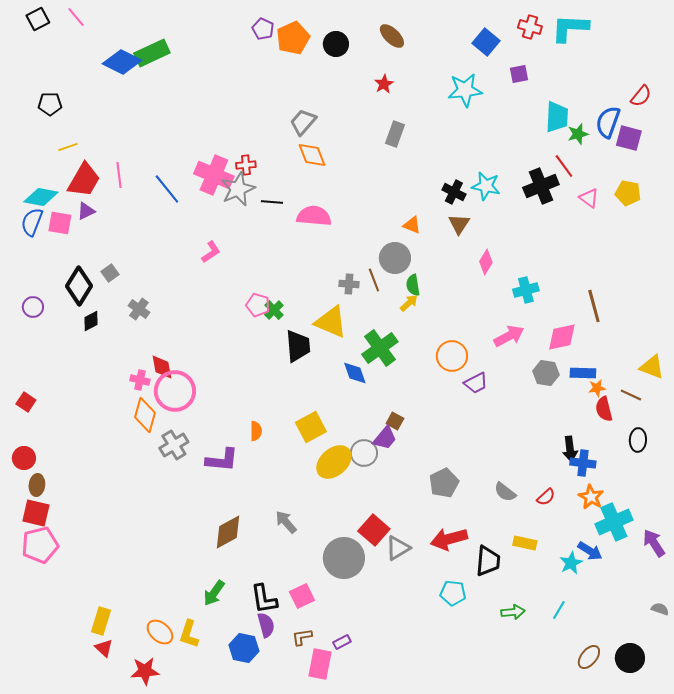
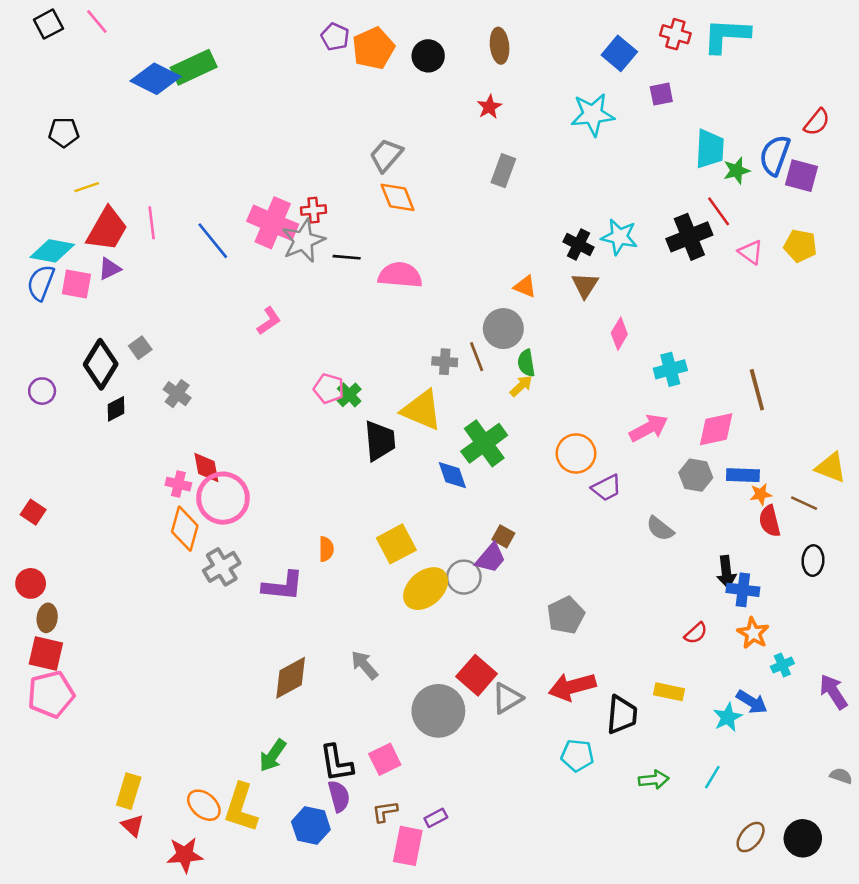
brown ellipse: (392, 36) -> (500, 46), turned 40
gray semicircle: (505, 492) -> (660, 529), moved
cyan cross: (614, 522) -> (782, 665), size x0.5
yellow L-shape: (189, 634) -> (241, 808), size x1.4

